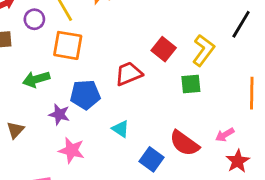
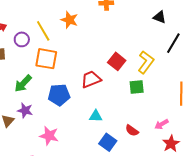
green arrow: (36, 79) -> (23, 84), turned -30
purple star: (59, 114) -> (25, 110), moved
cyan triangle: (120, 129) -> (96, 116), moved, turned -32
red semicircle: (184, 143) -> (132, 130), size x0.6

